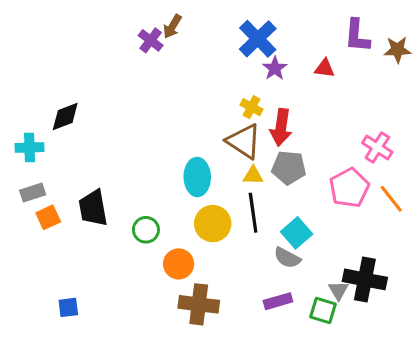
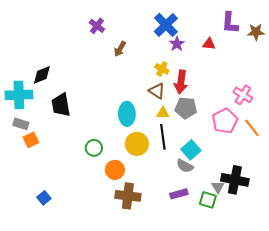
brown arrow: (172, 26) -> (120, 49), moved
brown triangle: (244, 141) -> (157, 91), size x0.7
cyan cross: (30, 148) -> (19, 95), size x1.5
gray rectangle: (33, 193) -> (21, 124), turned 35
black trapezoid: (93, 208) -> (61, 105), moved
blue square: (68, 307) -> (44, 198), turned -32

